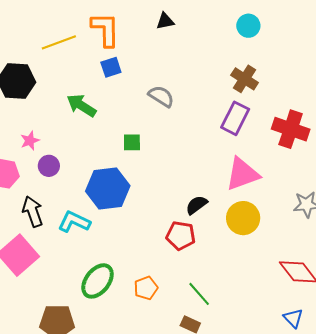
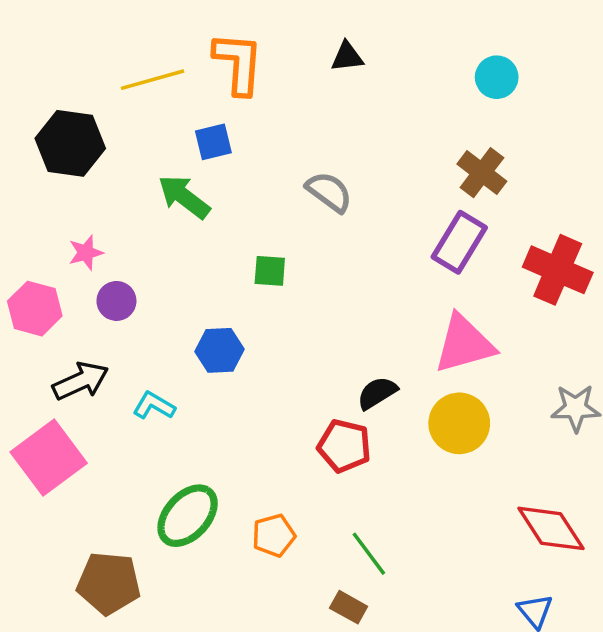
blue square: (111, 67) -> (213, 142), moved
blue hexagon: (108, 188) -> (220, 350), size x0.6
black arrow: (33, 212) -> (81, 381), turned 80
cyan L-shape: (74, 222) -> (154, 406), size x0.7

